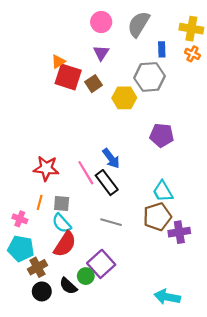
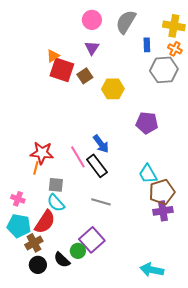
gray hexagon: (150, 77) -> (164, 70), moved
orange line: (40, 202) -> (36, 168), moved
brown pentagon: (157, 217) -> (162, 192), moved
red semicircle: (65, 244) -> (45, 222), moved

